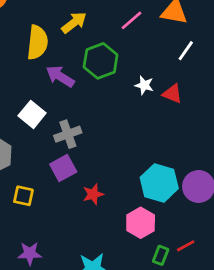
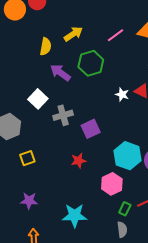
yellow semicircle: (37, 42) -> (46, 47), size x0.7
white star: (144, 85) -> (122, 94), moved
purple square: (63, 168) -> (91, 129), moved
yellow square: (23, 196) -> (27, 158), turned -35

